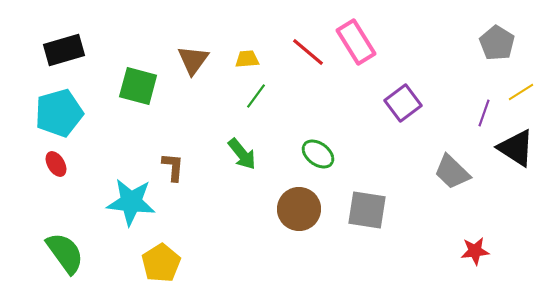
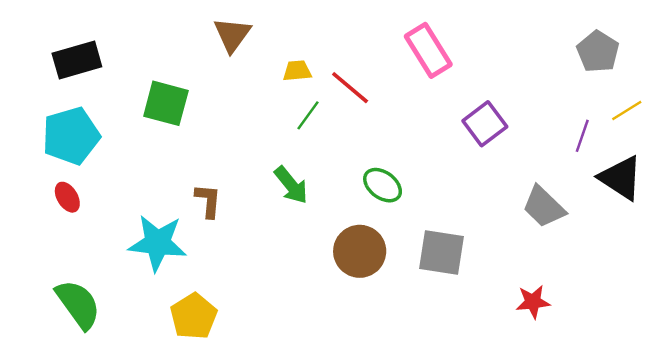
red line: (308, 52) -> (350, 88), moved
brown triangle: (193, 60) -> (232, 35), moved
red star: (475, 251) -> (533, 302), moved

